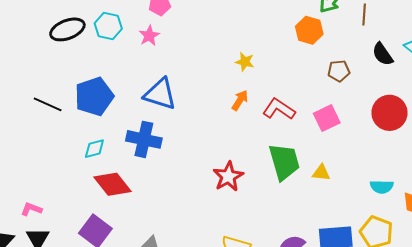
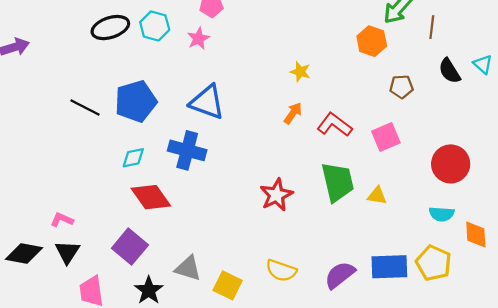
red circle: (389, 113) -> (451, 164), moved

